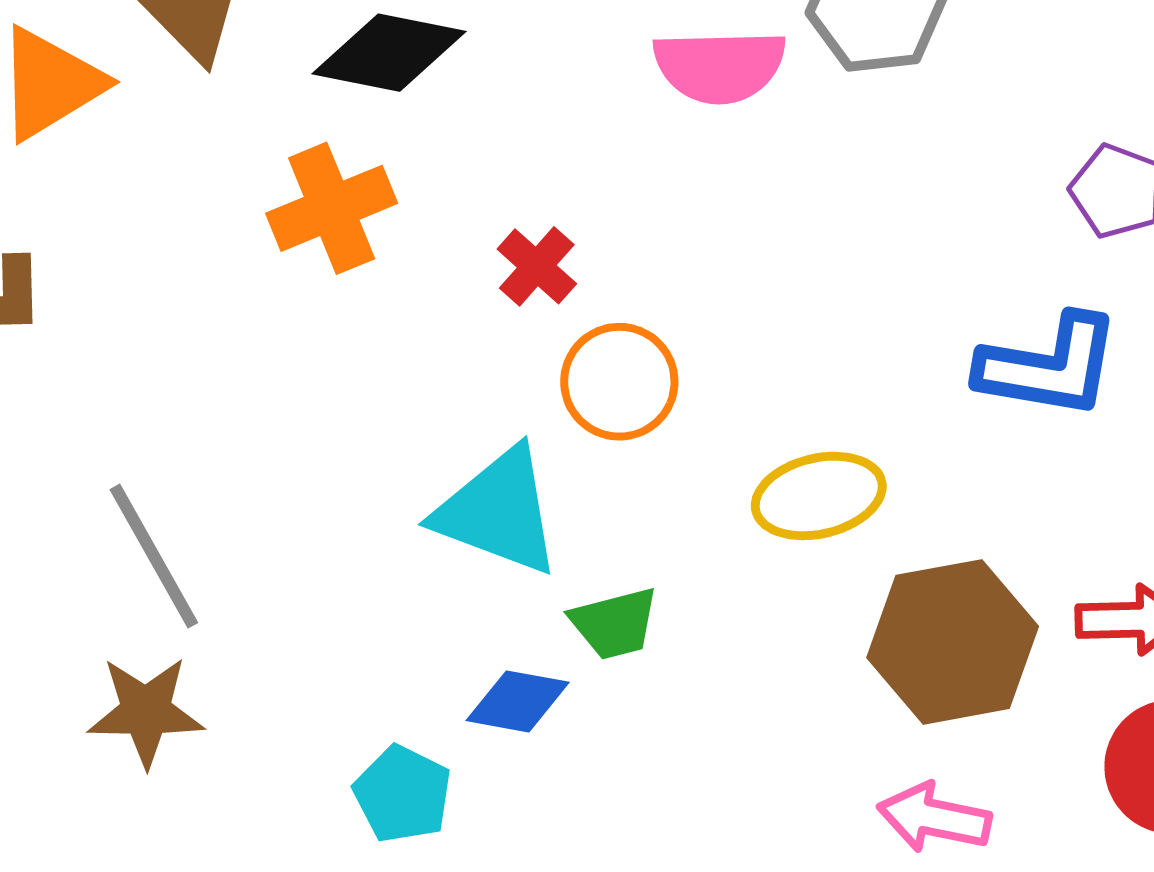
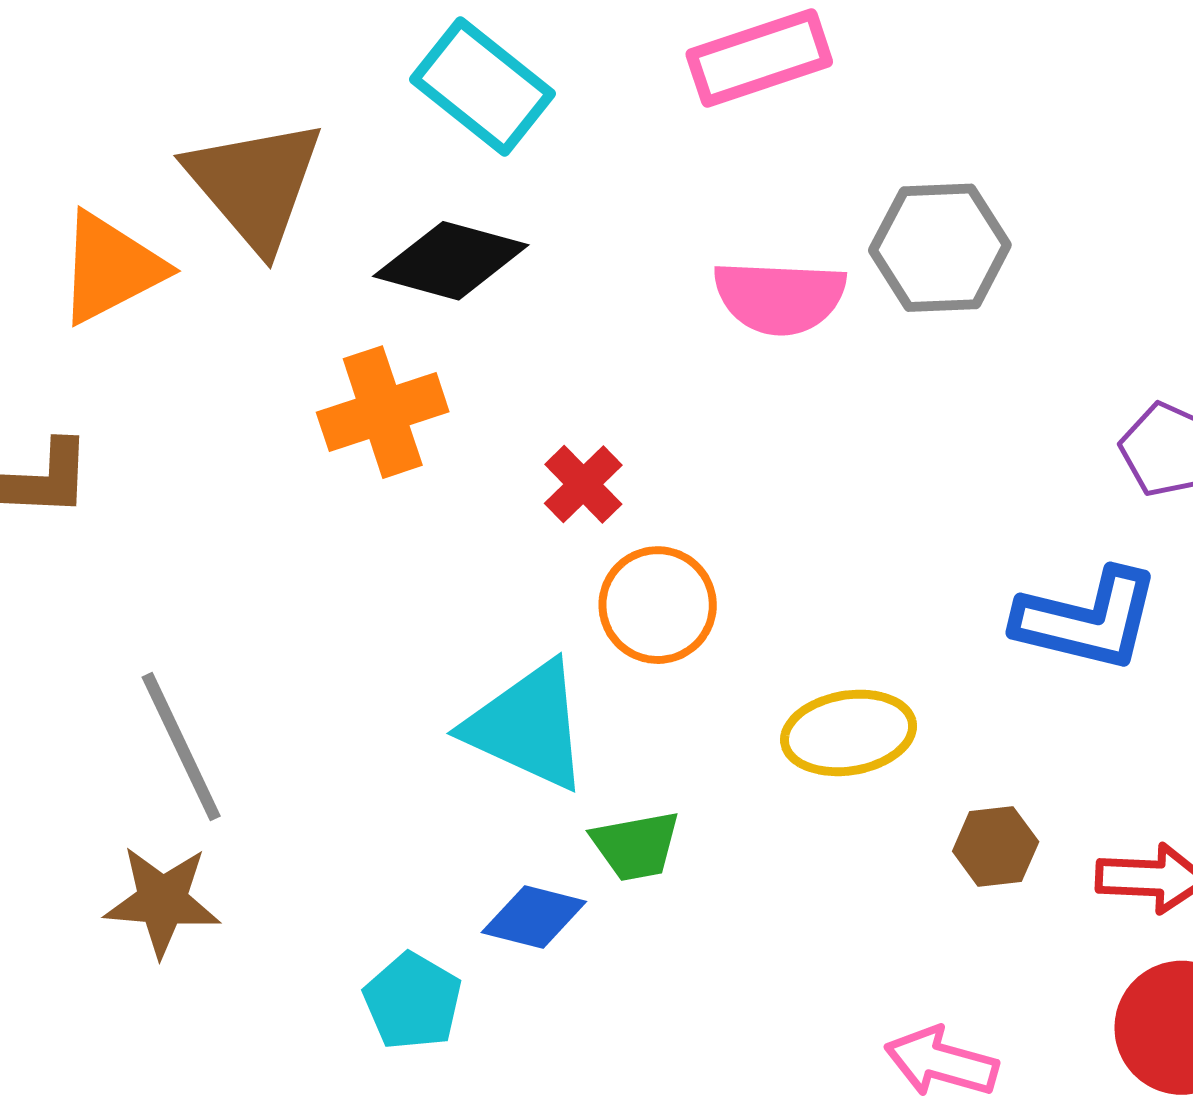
brown hexagon: (953, 642) -> (996, 846), moved, size x0.5

